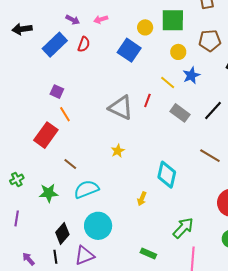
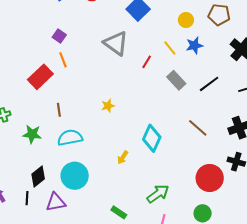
gray triangle: (121, 108) -> (116, 43), moved
brown line: (70, 164) -> (59, 110), turned 32

